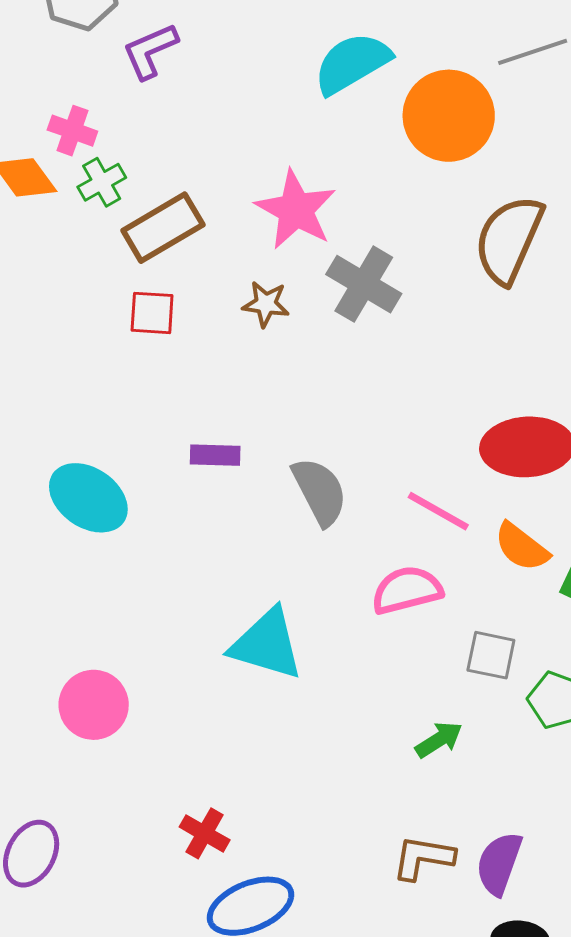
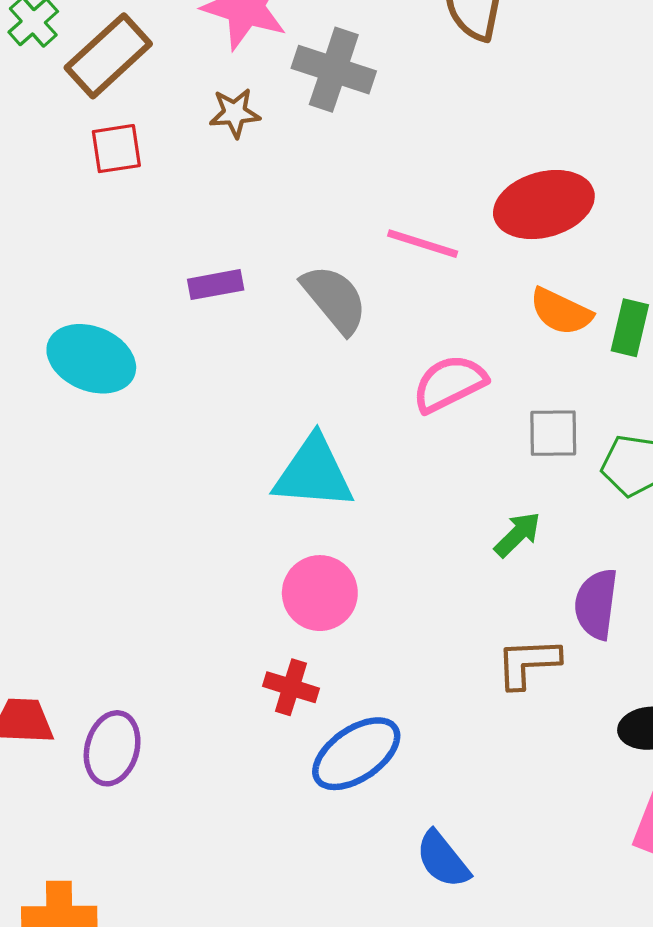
pink line: (438, 511) -> (423, 244), moved
pink circle: (94, 705) -> (320, 593), moved
purple semicircle: (499, 863) -> (596, 604), moved

